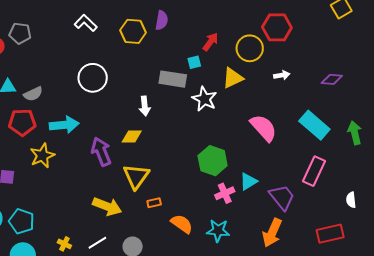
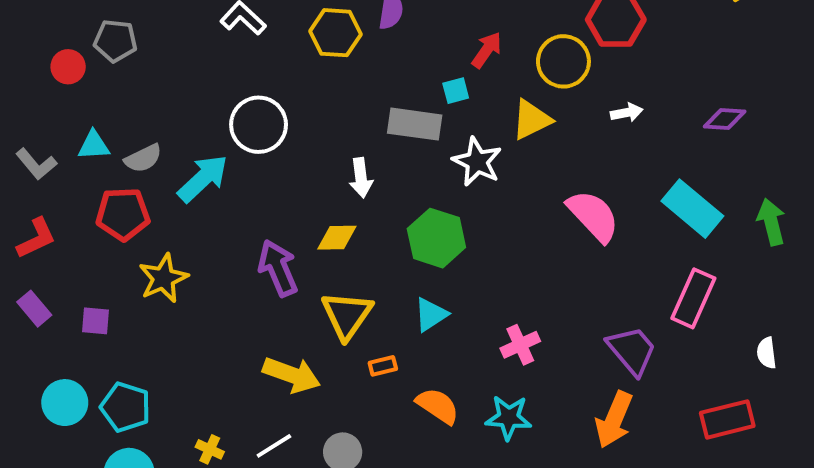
cyan arrow: (64, 125) -> (203, 178), moved, turned -36
green hexagon: (213, 161) -> (436, 238), moved
cyan triangle: (248, 181) -> (431, 314), moved

